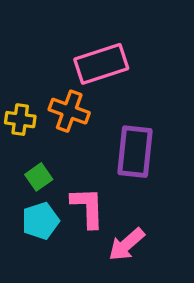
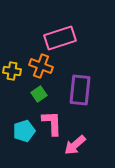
green square: (39, 177) -> (39, 94), moved

